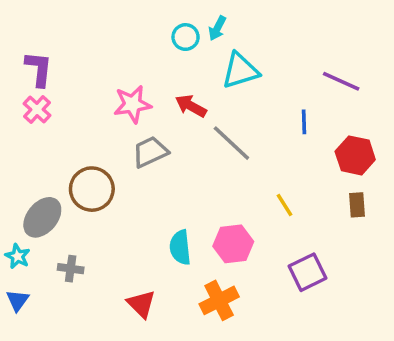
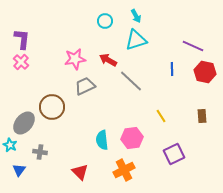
cyan arrow: (217, 28) -> (136, 16), moved, turned -56
red hexagon: (355, 155) -> (205, 72), moved
blue triangle: (18, 300) -> (19, 170), moved

